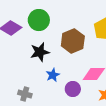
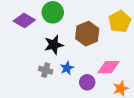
gray cross: (25, 94) -> (46, 70), moved

